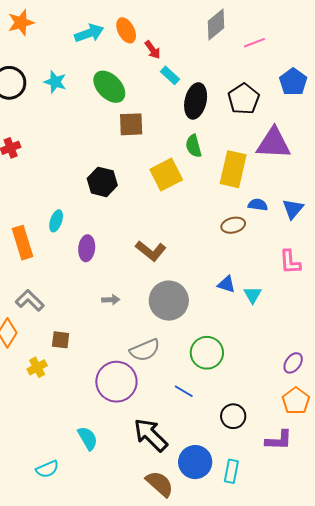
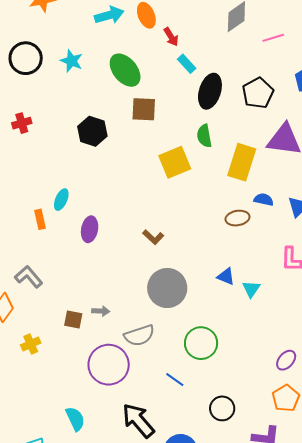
black hexagon: (102, 182) -> (92, 131), moved
orange rectangle: (23, 243) -> (40, 219), moved, size x0.6
brown L-shape: (151, 251) -> (153, 237), size x0.7
gray arrow: (111, 300) -> (101, 311), moved
brown square: (61, 340) -> (73, 319), moved

